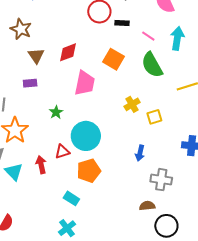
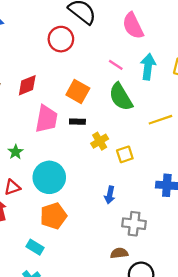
black rectangle: (122, 23) -> (77, 122), moved
red triangle: (62, 152) -> (12, 187), moved

